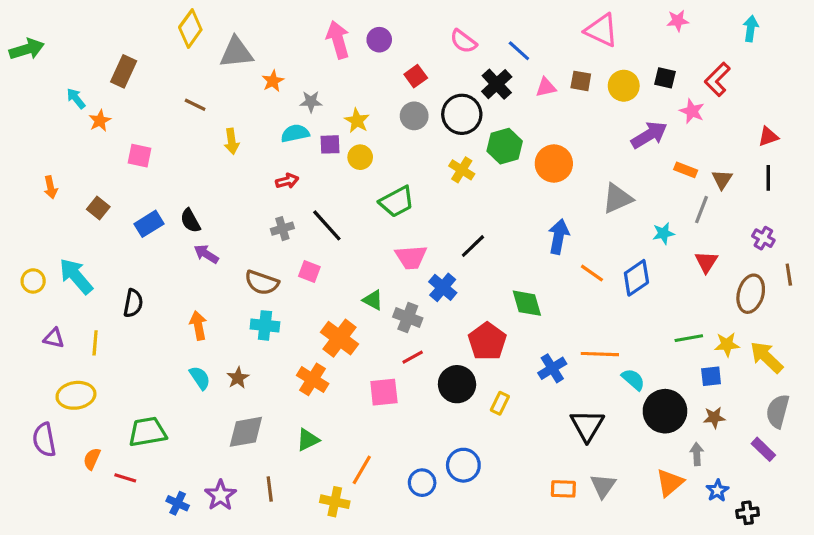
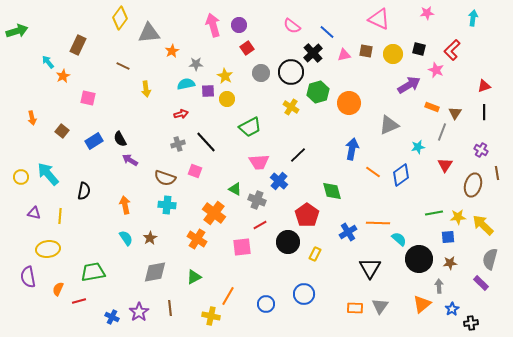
red square: (416, 76) -> (247, 48), moved
blue circle: (463, 465) -> (304, 294), moved
red line: (125, 478) -> (79, 301), turned -32

